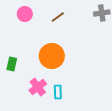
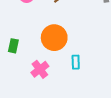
cyan rectangle: (58, 92) -> (76, 62), moved

